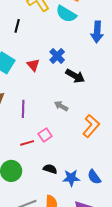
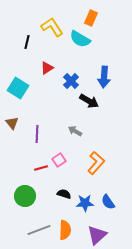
black line: (17, 26) -> (27, 42), moved
blue arrow: (97, 32) -> (104, 77), moved
red triangle: (33, 65) -> (47, 68), moved, turned 40
orange L-shape: (91, 126) -> (96, 163), moved

